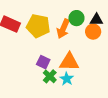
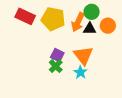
black triangle: (96, 20) -> (90, 29), moved
orange triangle: (69, 62) -> (83, 55), turned 50
green cross: (50, 76) -> (56, 66), moved

